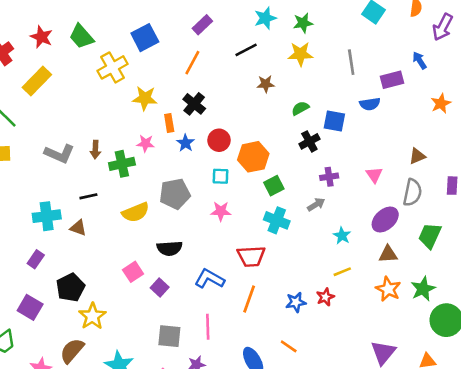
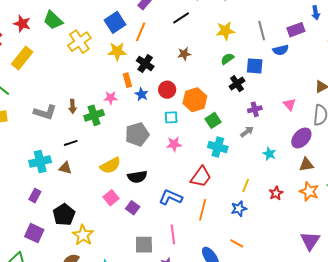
blue square: (145, 38) -> (115, 22), moved
yellow star: (300, 54) -> (225, 31), moved
blue arrow: (420, 60) -> (316, 13), turned -152
gray line: (351, 62) -> (262, 31), moved
brown star: (266, 84) -> (184, 54), moved
yellow star: (145, 98) -> (117, 51), moved
yellow semicircle: (136, 212) -> (110, 166), moved
red trapezoid: (251, 256) -> (201, 177), turned -45
yellow line: (342, 272) -> (246, 185), moved, turned -40
red star: (325, 297) -> (276, 193), moved

